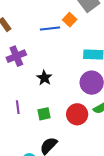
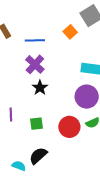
blue line: (50, 28) -> (35, 40), moved
purple cross: (16, 56) -> (35, 64), moved, turned -30

